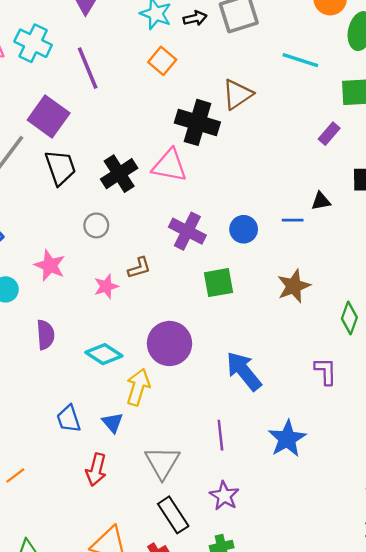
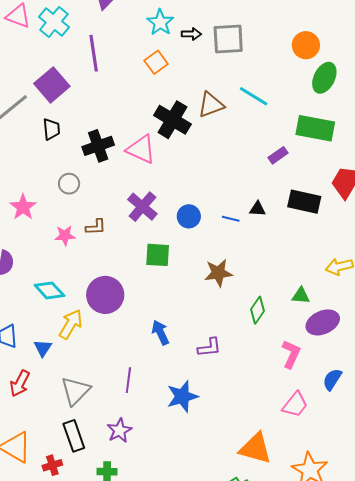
cyan line: (300, 60) -> (254, 96), moved
black trapezoid: (60, 168) -> (51, 129), size x0.7
blue arrow: (244, 371) -> (160, 332), size x0.7
purple L-shape: (326, 371) -> (209, 347), moved, turned 70

